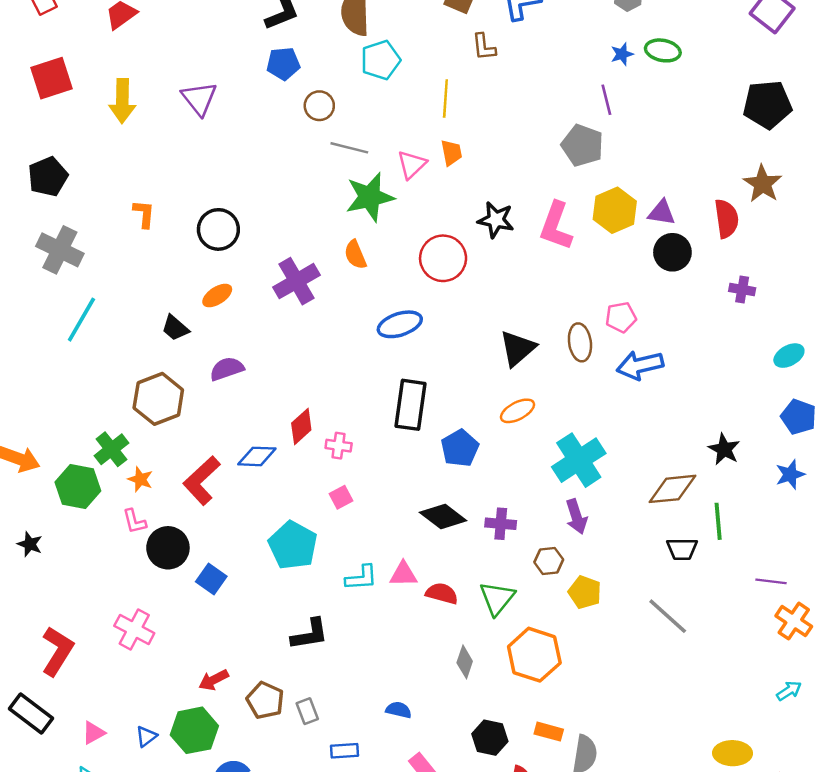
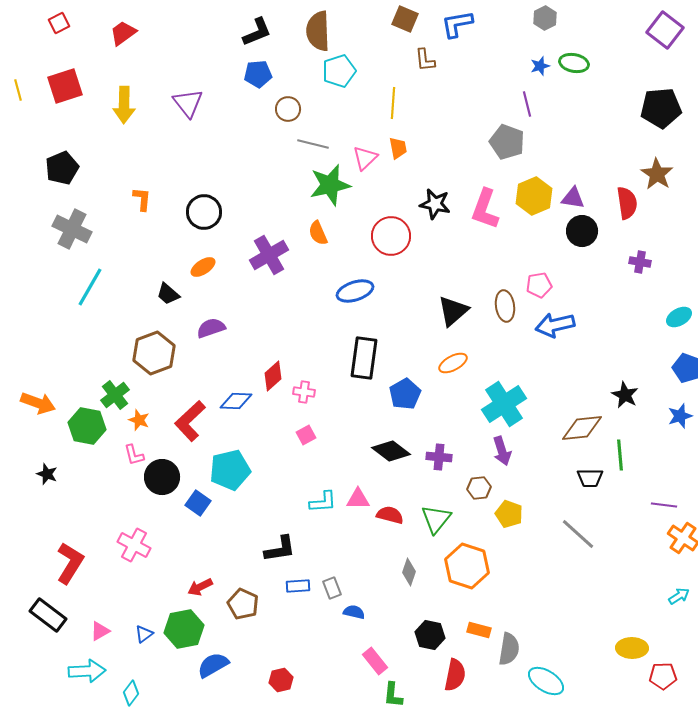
cyan pentagon: (293, 545) -> (230, 470), moved, turned 30
gray rectangle: (307, 711) -> (332, 588), moved
blue rectangle: (345, 751) -> (298, 586), moved

